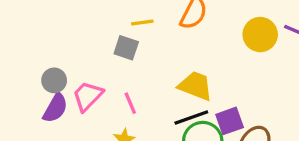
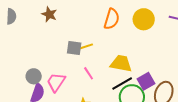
yellow line: (142, 22) -> (86, 46), moved
yellow circle: (260, 35) -> (144, 19), moved
pink line: (130, 103) -> (89, 73), moved

